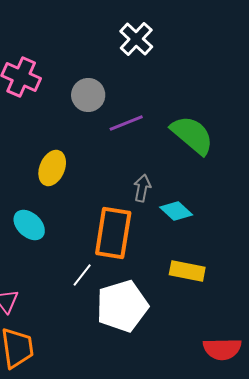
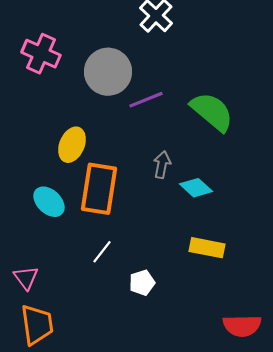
gray circle: (88, 95) -> (108, 72), size x1.4
orange rectangle: (113, 233) -> (99, 189), moved
white pentagon: (122, 306) -> (142, 283), size x0.5

